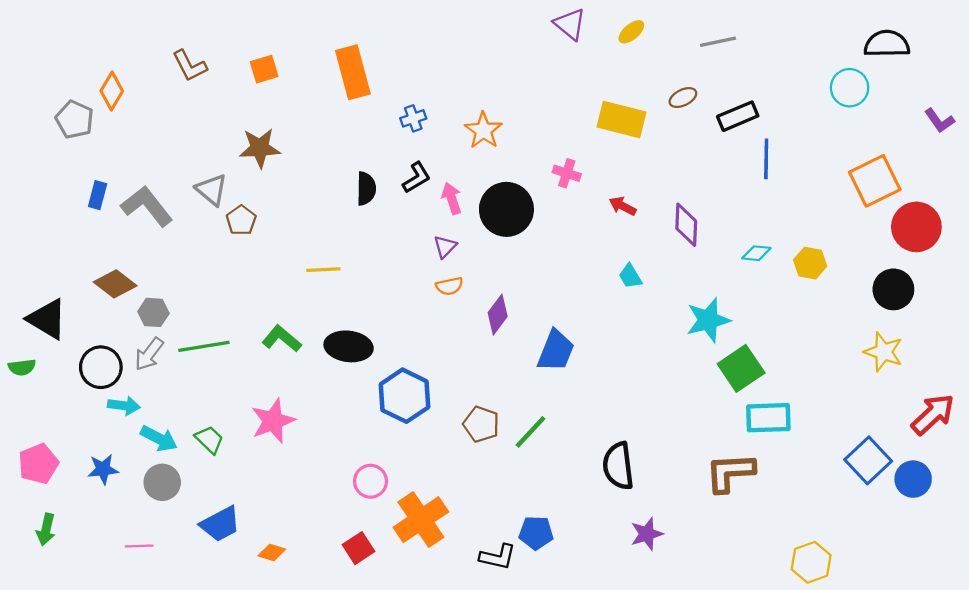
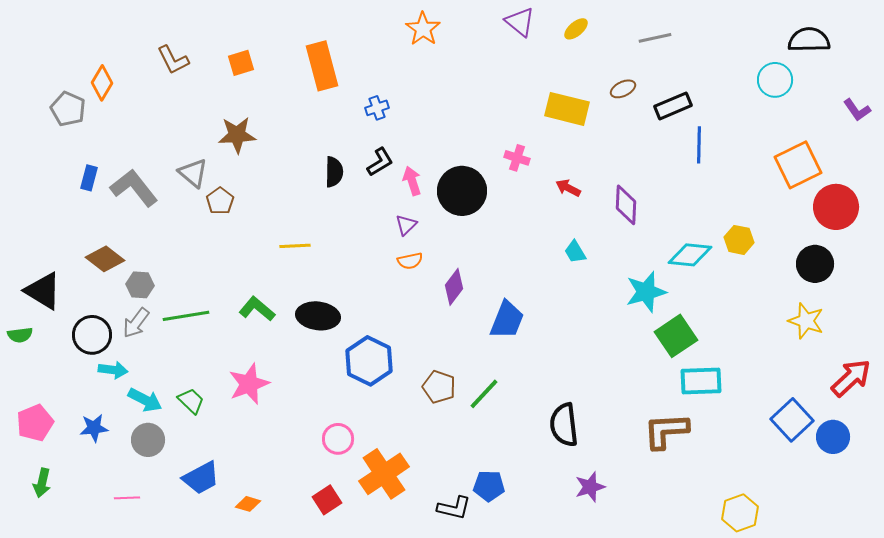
orange star: (483, 130) -> (423, 29), moved
cyan diamond: (756, 253) -> (690, 255), moved, size x1.6

